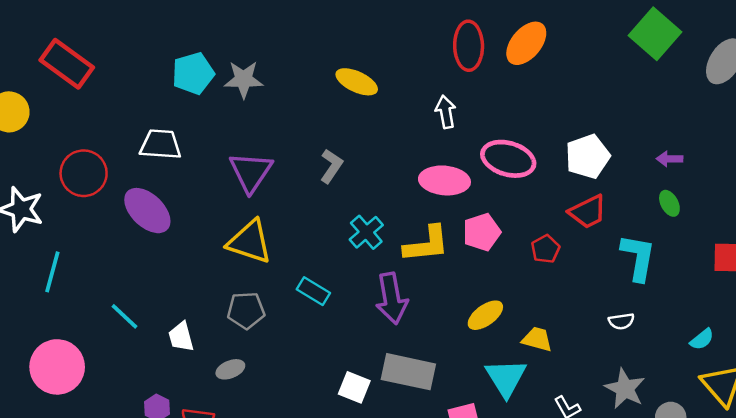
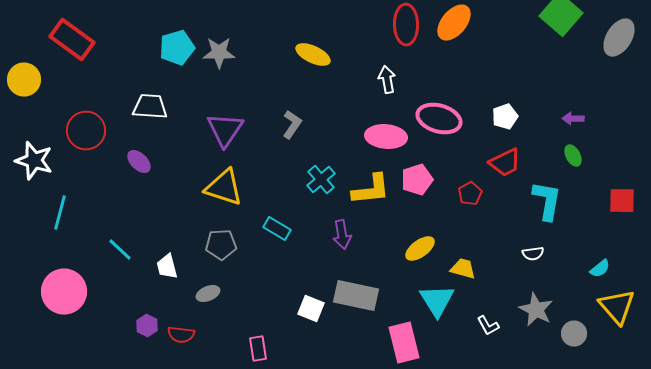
white pentagon: (588, 156) -> (505, 117), size x0.7
purple ellipse: (147, 211) -> (139, 162), size x0.6
purple arrow: (392, 298) -> (342, 235), size x0.7

